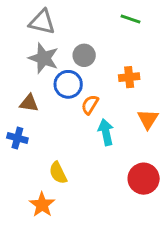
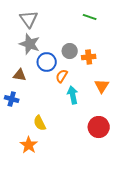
gray triangle: (42, 22) -> (29, 19), turned 42
gray circle: (84, 55) -> (70, 51), moved

